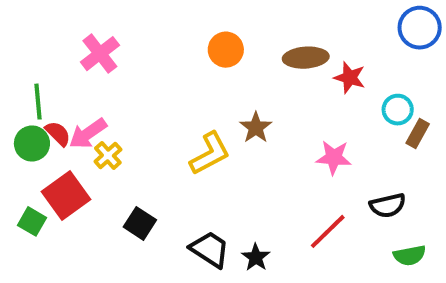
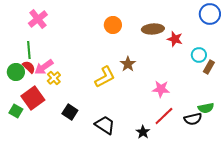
pink cross: (100, 54) -> (38, 19), moved
green line: (38, 102) -> (29, 50), moved
pink star: (334, 157) -> (161, 89), moved
black semicircle: (388, 205) -> (193, 119), moved
green semicircle: (410, 255) -> (206, 108), moved
black star: (256, 257) -> (143, 132), moved

